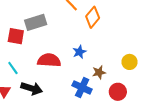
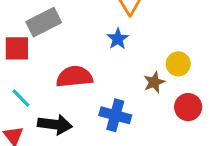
blue star: (79, 52) -> (118, 39), moved
yellow circle: (129, 62) -> (178, 64), moved
blue cross: (82, 87) -> (115, 115), moved

